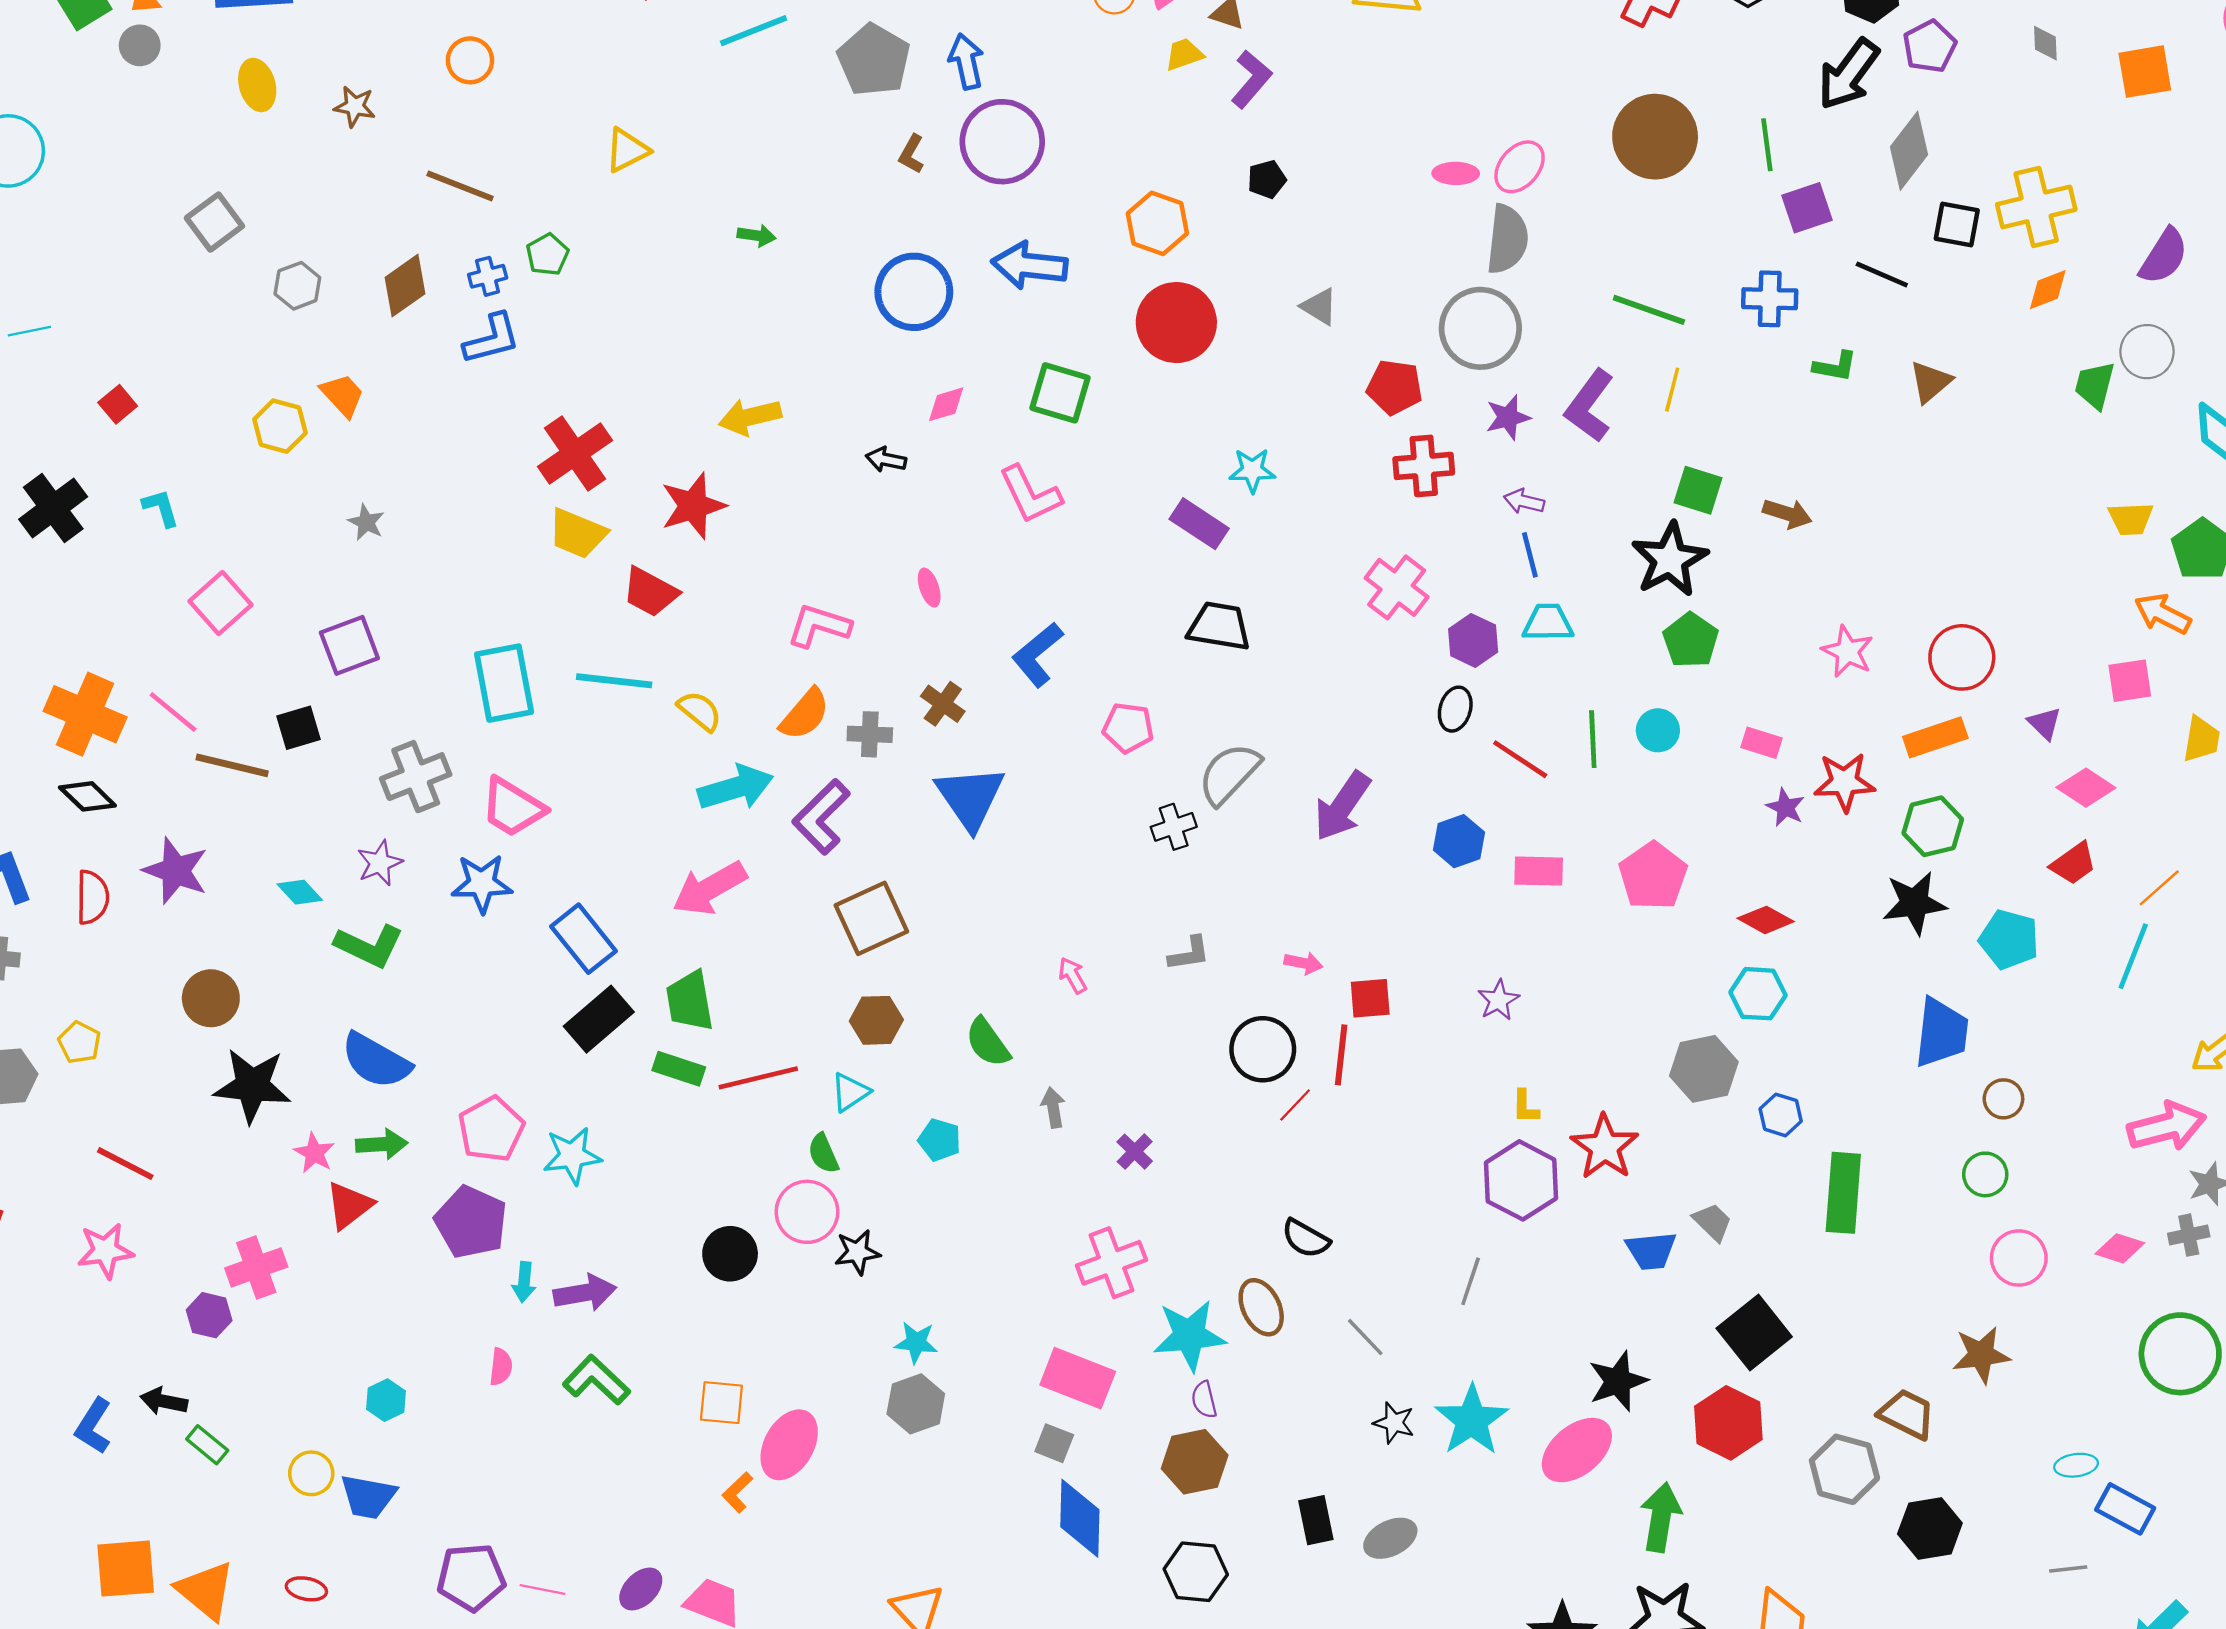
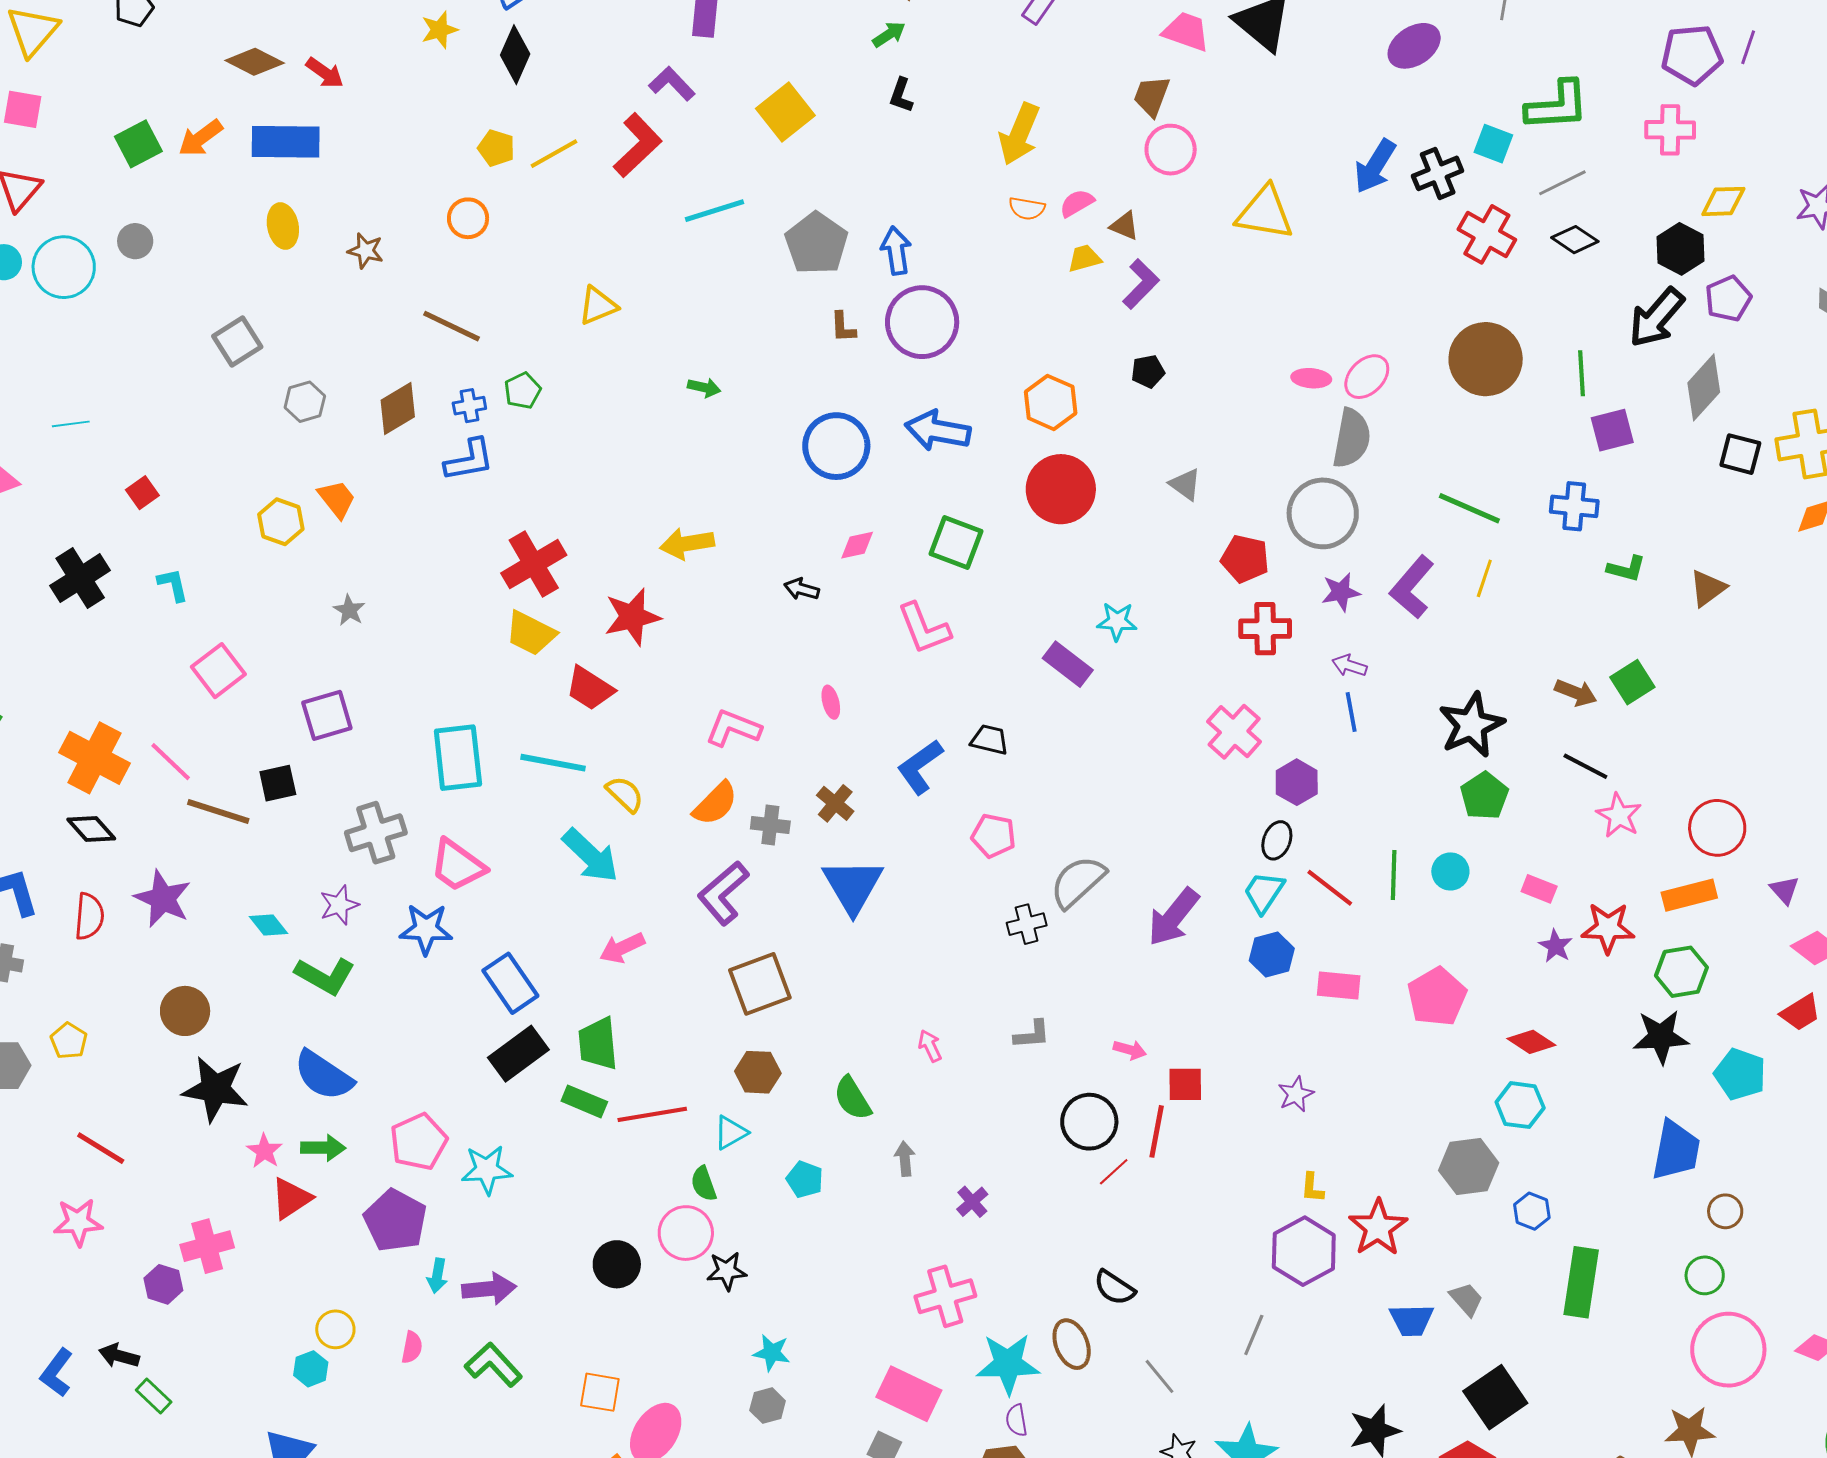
gray circle: (140, 45) -> (135, 241), moved
brown L-shape: (911, 154) -> (843, 327), turned -36
black line: (1882, 275) -> (1585, 766), moved
green square: (1698, 490) -> (1632, 682), moved, turned 36
cyan trapezoid: (1548, 623) -> (1264, 892), moved, turned -60
black trapezoid: (1219, 626) -> (990, 740), moved, size x0.7
cyan arrow: (736, 788) -> (591, 856), moved, turned 56
pink arrow: (709, 888) -> (622, 948), size x0.7
pink circle: (2019, 1258) -> (1728, 1350), size x1.5
gray hexagon: (916, 1404) -> (768, 1406), size x0.7
yellow circle: (311, 1473) -> (335, 1329), moved

